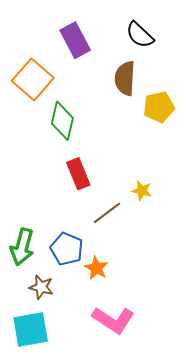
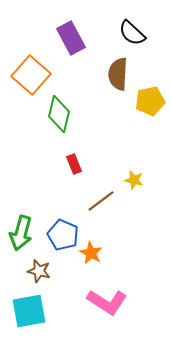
red rectangle: (78, 174) -> (74, 164), size x0.7

